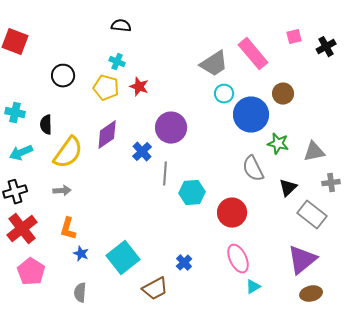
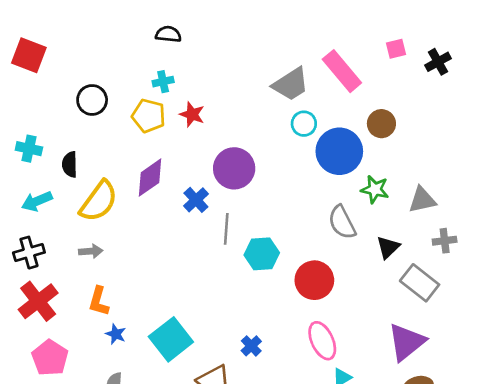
cyan cross: (117, 62) -> (163, 82), turned -35

